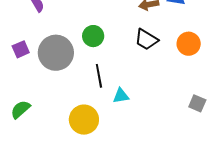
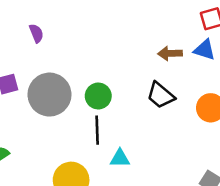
green circle: (93, 36) -> (98, 96), moved

